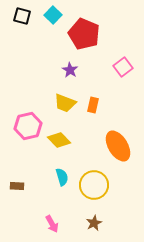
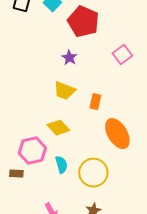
orange rectangle: (93, 105) -> (95, 102), moved
pink hexagon: (28, 126) -> (32, 151), moved

